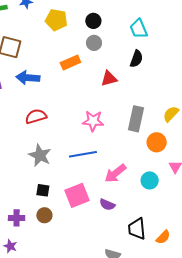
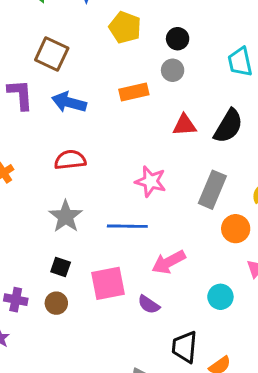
black semicircle: (136, 59) -> (228, 126), moved, size x1.4
cyan circle: (150, 180) -> (220, 297), moved

